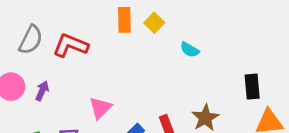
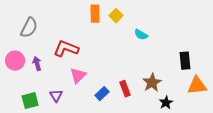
red L-shape: (70, 45) -> (66, 49), moved
purple arrow: (42, 91) -> (37, 64), turned -40

